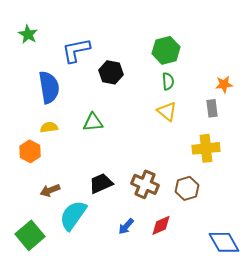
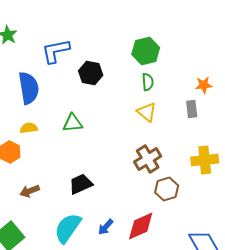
yellow cross: (206, 148) -> (205, 160), moved
brown cross: (145, 184) -> (148, 159), moved, turned 36
cyan semicircle: (73, 215) -> (68, 228), moved
red diamond: (161, 225) -> (141, 226), size x1.4

